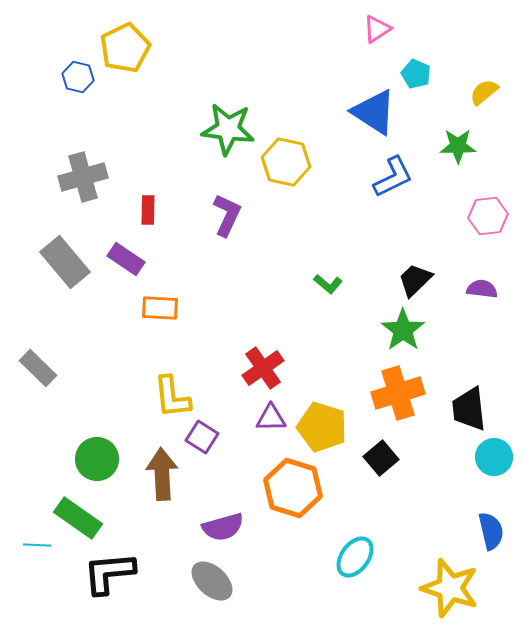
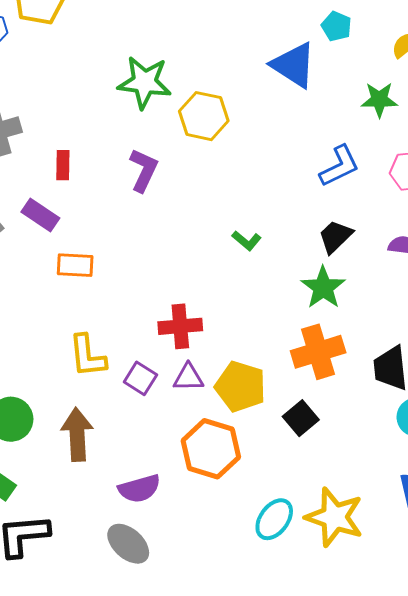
blue L-shape: (393, 177) -> (339, 166), moved
red cross: (263, 368) -> (180, 326), turned 30
purple square: (202, 437) -> (140, 378), moved
yellow star: (450, 588) -> (334, 517), moved

